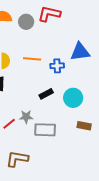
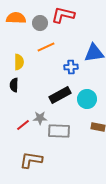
orange line: (32, 59) -> (46, 47), moved, turned -30
black rectangle: (46, 94) -> (60, 95), size x1.5

